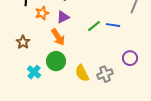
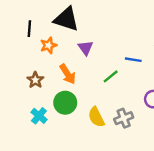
purple triangle: (63, 17) -> (86, 48), moved, turned -40
green line: (94, 26) -> (111, 76), moved
brown star: (23, 42) -> (35, 80), moved

